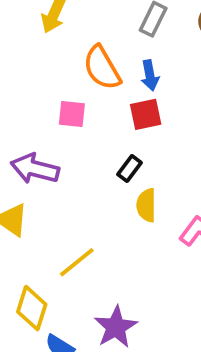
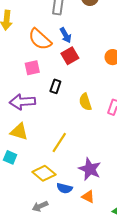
black rectangle: (129, 169) -> (55, 86), moved
yellow diamond: (32, 308) -> (44, 173), turned -50

